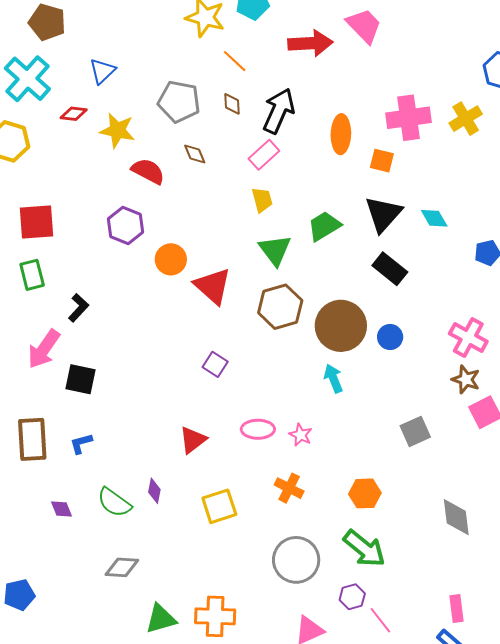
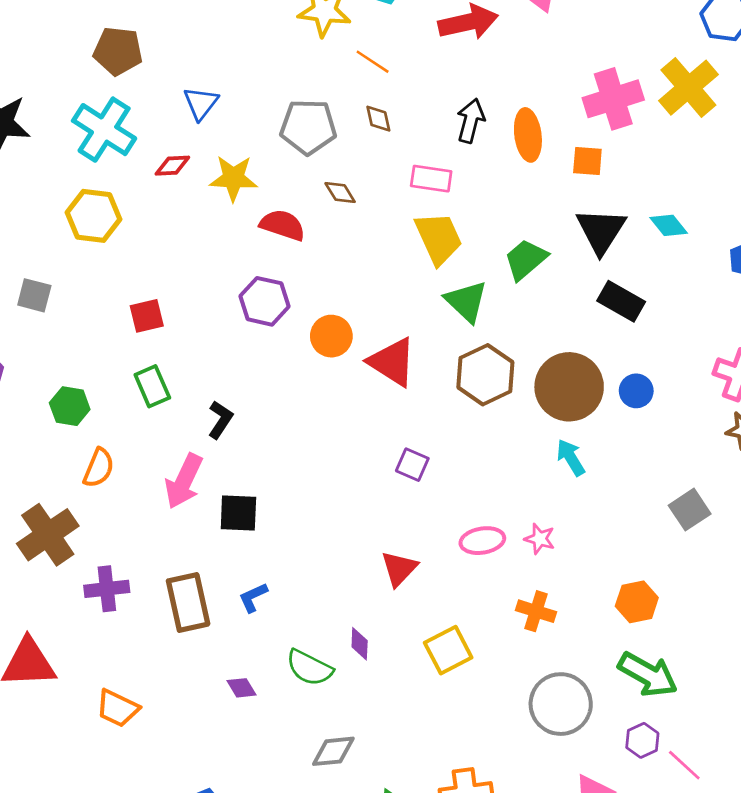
black arrow: (279, 111) -> (471, 121), moved, size x0.7
yellow cross: (466, 119) -> (688, 88), size x1.4
pink rectangle: (264, 155) -> (431, 179), turned 60
yellow trapezoid: (262, 200) -> (439, 238), size x1.6
red square: (36, 222) -> (147, 316), size x0.7

